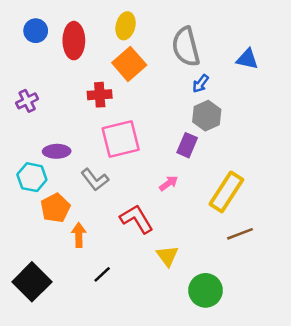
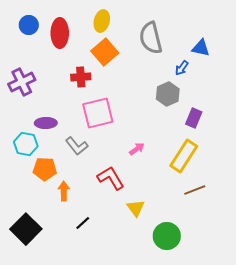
blue arrow: (201, 84) -> (182, 68), moved
purple cross: (27, 101) -> (22, 82), size x1.5
purple rectangle: (187, 145) -> (194, 118), moved
orange pentagon: (55, 208) -> (45, 169), turned 30

